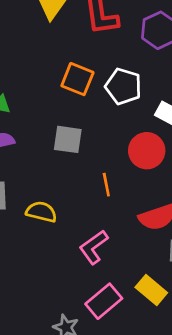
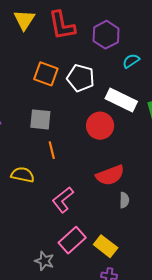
orange line: (106, 185) -> (52, 150), moved
yellow rectangle: (151, 290) -> (106, 246), moved

